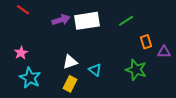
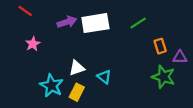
pink star: (21, 53) -> (33, 44), moved
green star: (136, 70) -> (163, 77), moved
cyan star: (30, 78) -> (52, 86), moved

